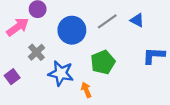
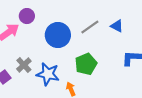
gray cross: (36, 52) -> (24, 65), moved

